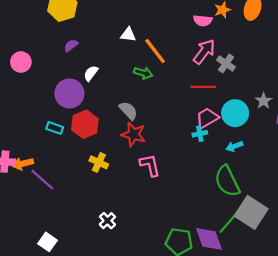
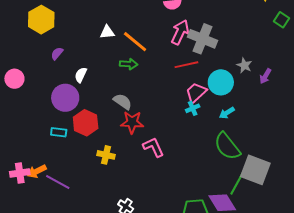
gray cross: (226, 63) -> (203, 39), size x1.6

